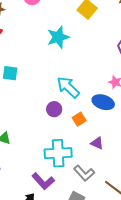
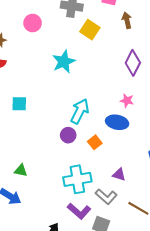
cyan arrow: (68, 87) -> (80, 111), turned 80
purple triangle: (97, 143) -> (119, 175), moved
purple L-shape: (43, 181) -> (79, 211), moved

